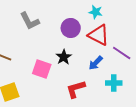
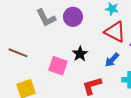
purple circle: (71, 28) -> (73, 17), moved

